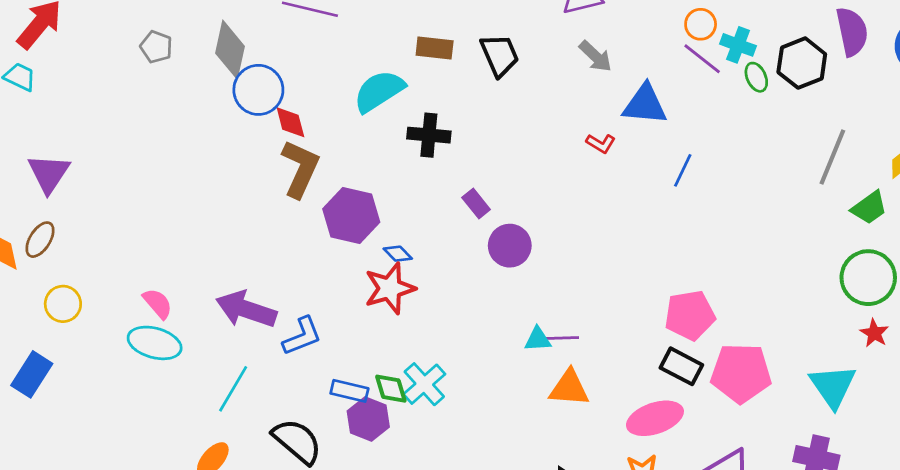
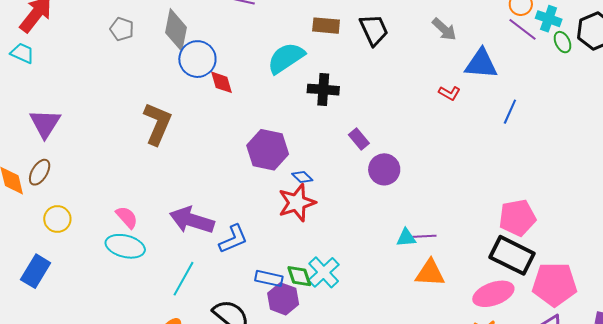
brown L-shape: (300, 169) -> (157, 124), moved
black rectangle: (681, 366) -> (512, 255), size x1.4
pink pentagon: (741, 373) -> (555, 284), moved

